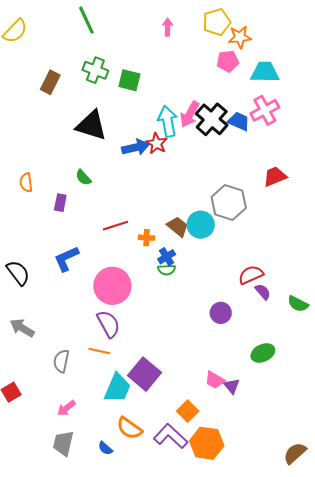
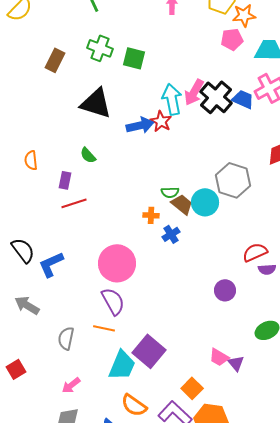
red line: (115, 226) -> (74, 203), moved
blue L-shape: (66, 259) -> (51, 264), moved
green semicircle: (167, 270) -> (170, 192), moved
purple semicircle: (263, 292) -> (267, 269), turned 126

